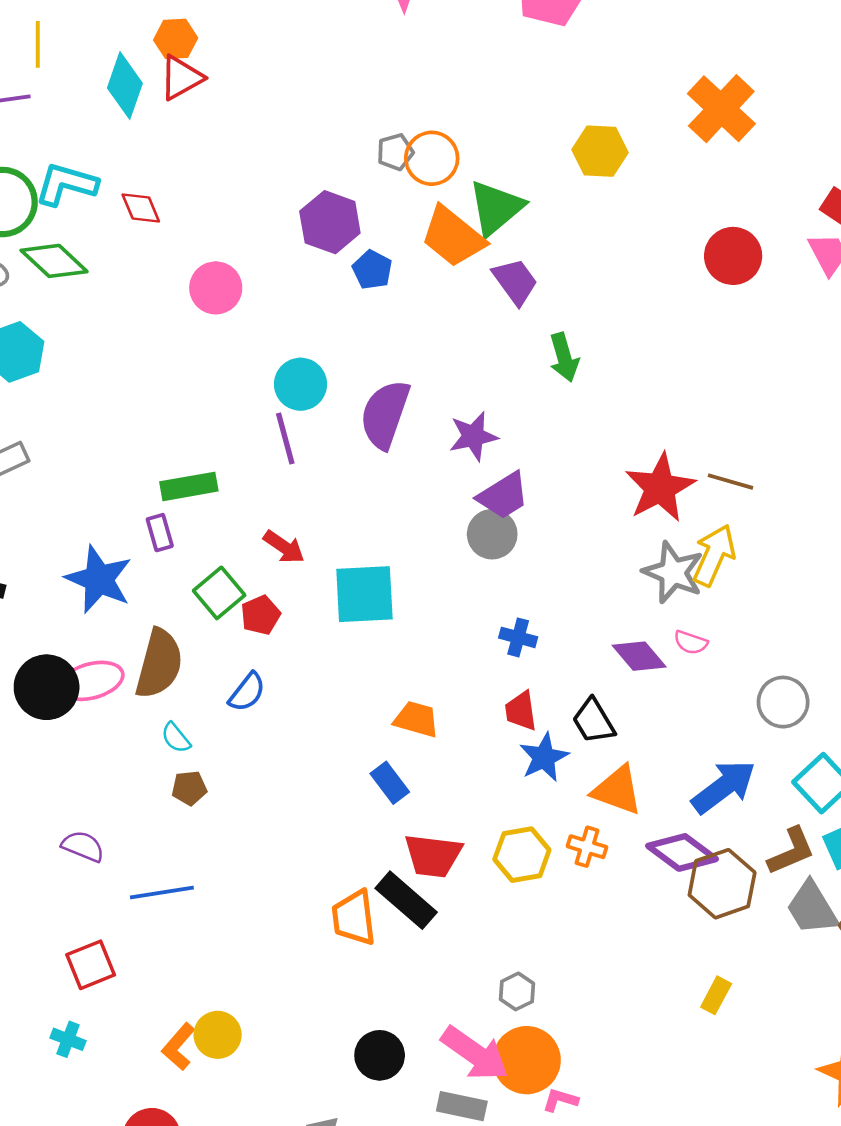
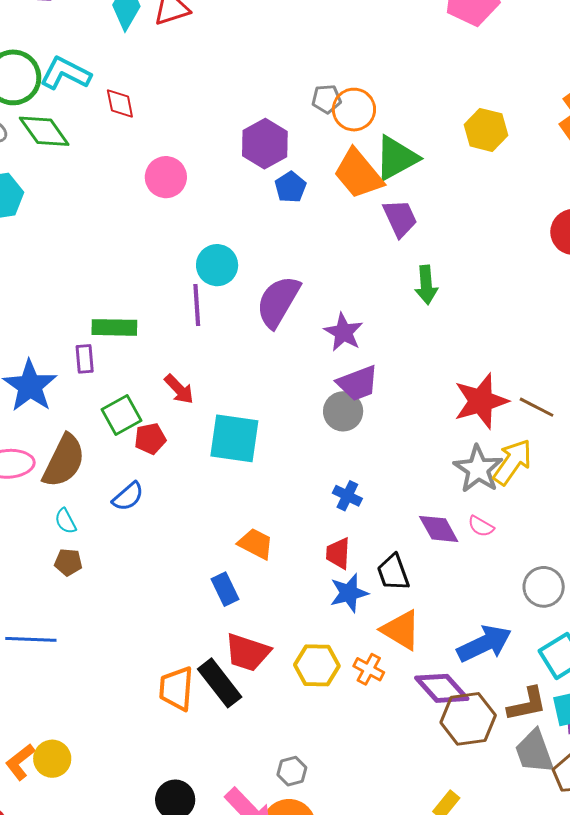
purple star: (473, 436) -> (343, 332), turned 30

